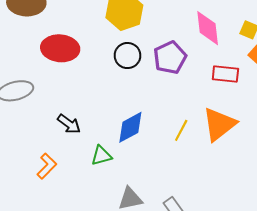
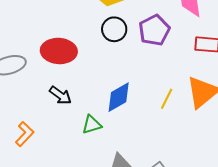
red ellipse: (60, 48) -> (59, 51), moved
orange L-shape: (47, 166) -> (25, 134), moved

